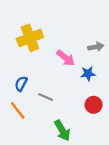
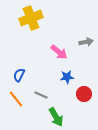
yellow cross: (30, 38) -> (31, 18), moved
blue star: (88, 74) -> (67, 77), moved
gray line: (46, 97) -> (41, 95), moved

